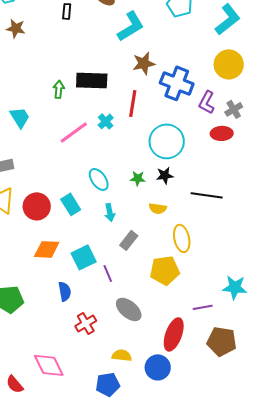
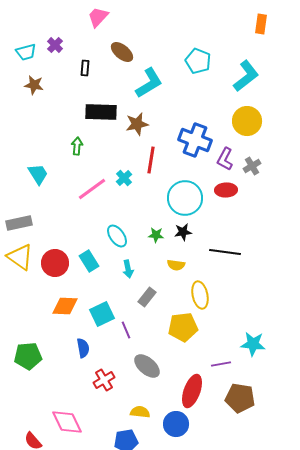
brown star: (144, 63) -> (137, 124), moved
black rectangle: (92, 80) -> (101, 112), moved
red ellipse: (222, 133) -> (226, 190), moved

